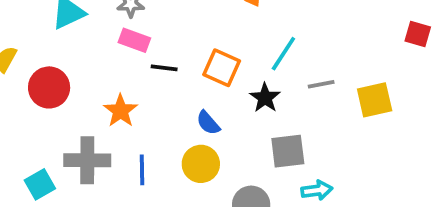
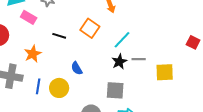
pink rectangle: (134, 40) -> (29, 17), moved
orange square: (222, 68) -> (90, 28), moved
black star: (265, 98) -> (119, 62), moved
yellow circle: (201, 164) -> (59, 88), moved

